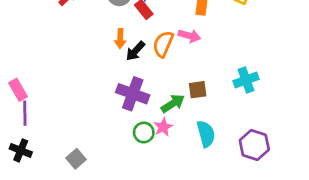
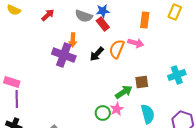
orange arrow: (120, 39) -> (73, 40), moved
pink rectangle: (18, 90) -> (12, 82), turned -42
purple cross: (133, 94) -> (64, 55), moved

